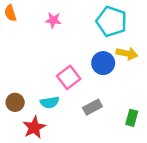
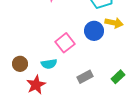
gray rectangle: (92, 107) -> (85, 77), moved
green rectangle: (132, 118) -> (118, 77), turned 32

